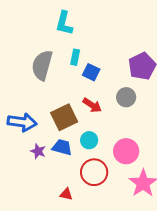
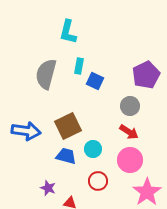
red arrow: (92, 105) -> (129, 132), moved
purple star: (38, 151) -> (48, 188), moved
red circle: (94, 172) -> (98, 181), size x0.7

